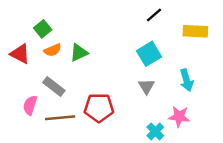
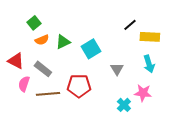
black line: (154, 15) -> (130, 25), moved
yellow rectangle: (195, 31) -> (150, 37), moved
red triangle: (20, 54) -> (16, 61), moved
cyan square: (149, 54) -> (91, 49), moved

